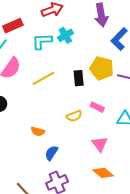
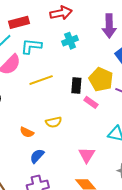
cyan L-shape: (42, 41) -> (31, 46), moved
pink rectangle: (97, 107) -> (91, 102), moved
yellow semicircle: (74, 116) -> (54, 122), moved

